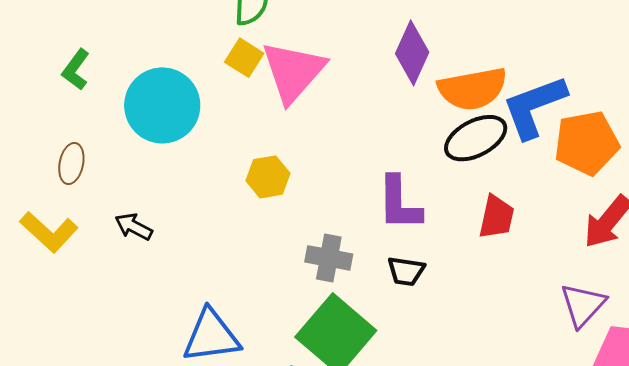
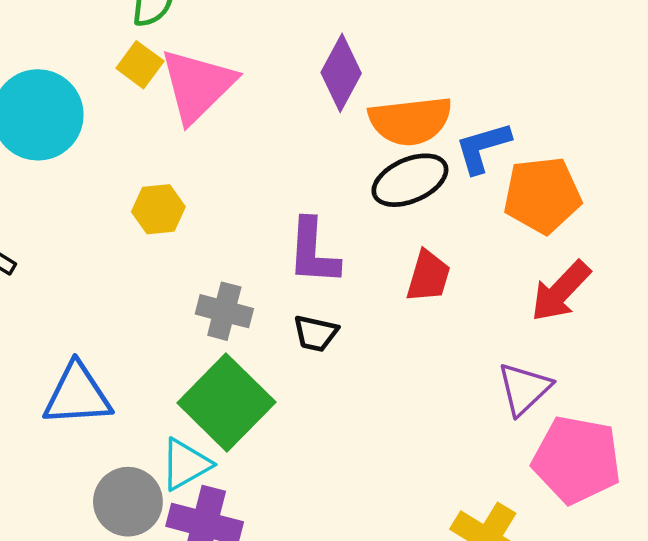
blue L-shape: (534, 107) -> (483, 147), size x0.7

